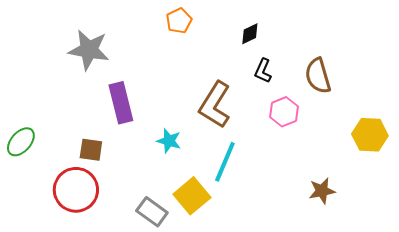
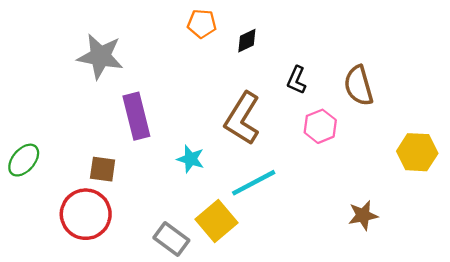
orange pentagon: (179, 21) -> (202, 24), turned 30
black diamond: (250, 34) -> (247, 41), moved
cyan line: (225, 162) -> (254, 183), turned 39

